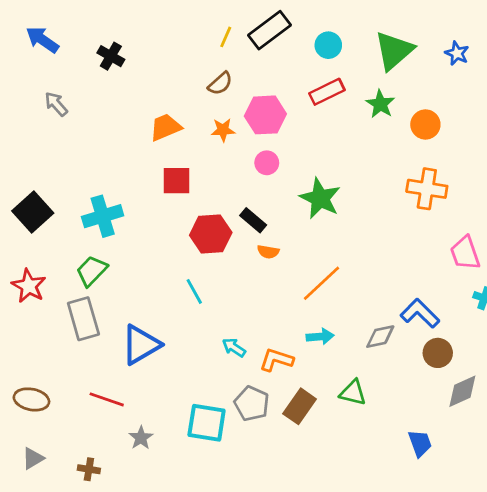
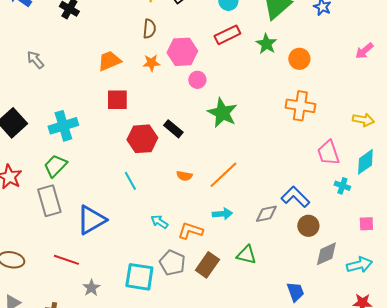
brown semicircle: (220, 83) -> (149, 29), turned -42
gray arrow: (56, 104) -> (35, 60), moved
pink circle: (267, 163) -> (197, 80), moved
orange semicircle: (268, 252) -> (184, 176), moved

